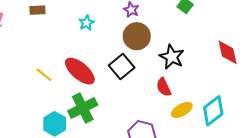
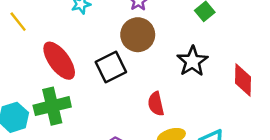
black star: (172, 57) -> (192, 61), moved
yellow line: (44, 75) -> (18, 22), moved

